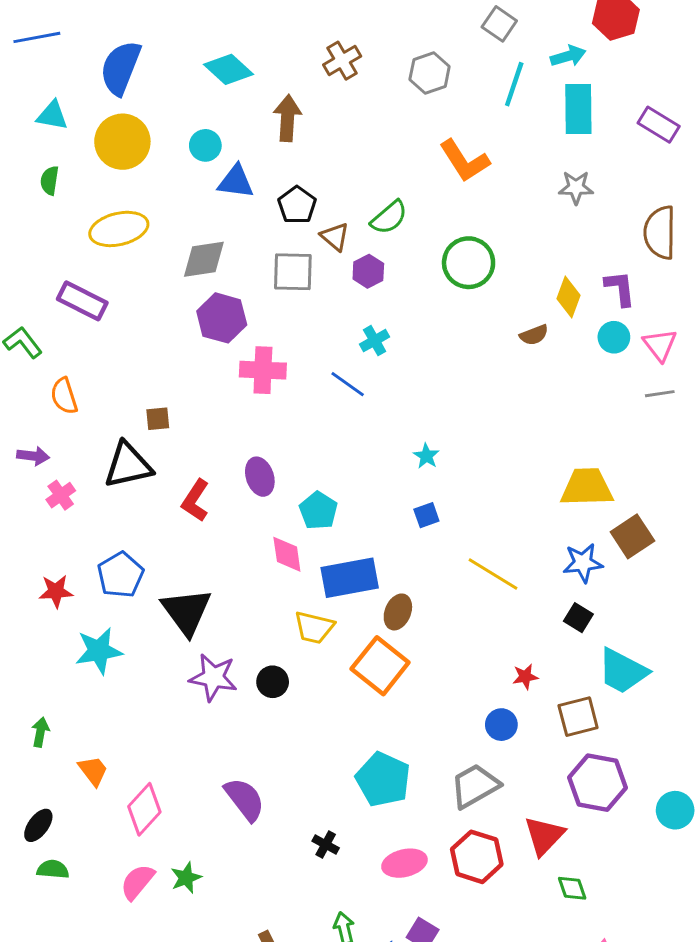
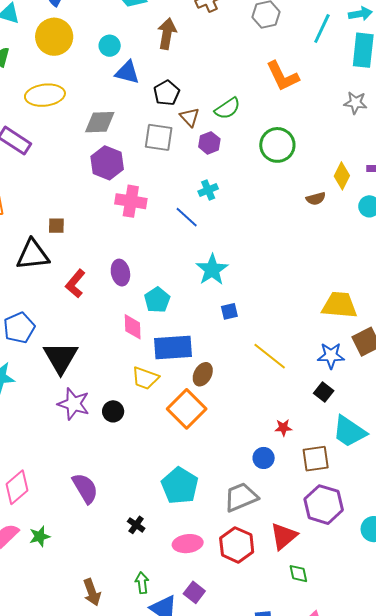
cyan star: (426, 456) -> (212, 270), moved, size x1.8

